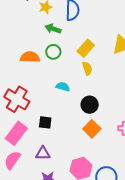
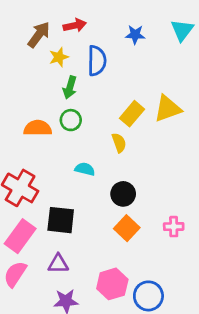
green arrow: (53, 29) -> (70, 87), turned -91
yellow rectangle: (86, 48) -> (132, 114), moved
black square: (45, 122) -> (61, 220), size x1.5

